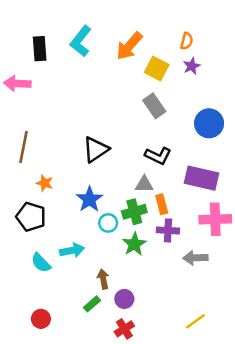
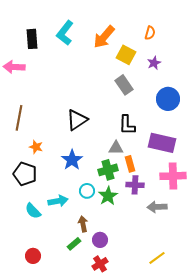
purple star: (192, 66) -> (154, 63), moved
black L-shape: (158, 156) -> (127, 125), turned 65
cyan circle: (108, 223) -> (87, 191), moved

